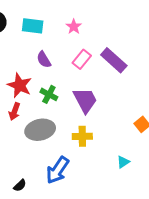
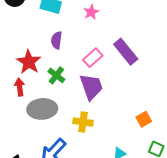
pink rectangle: (82, 59) -> (93, 58), moved
purple semicircle: (44, 60) -> (57, 40), turned 30
red arrow: (14, 112) -> (20, 87), turned 144

